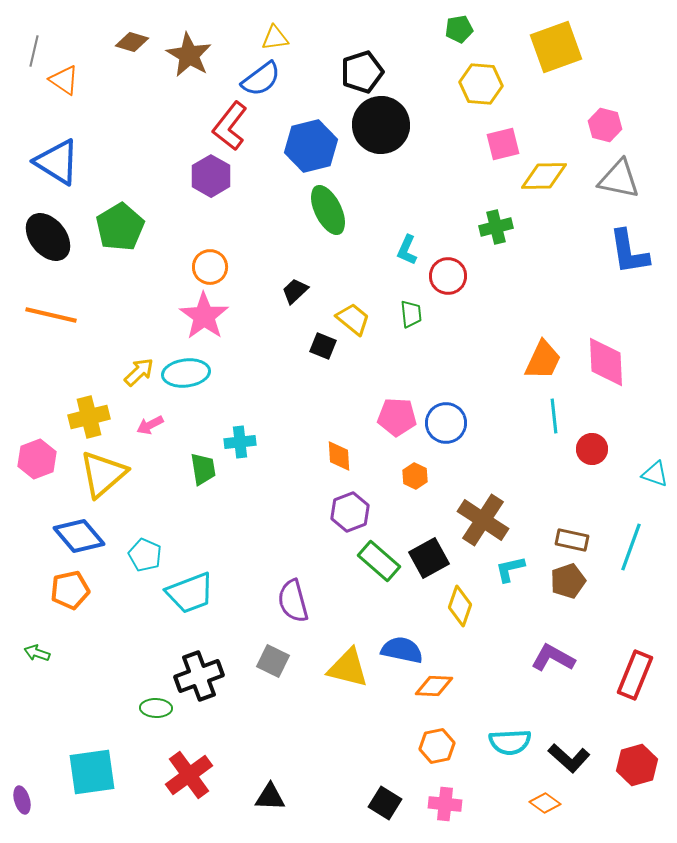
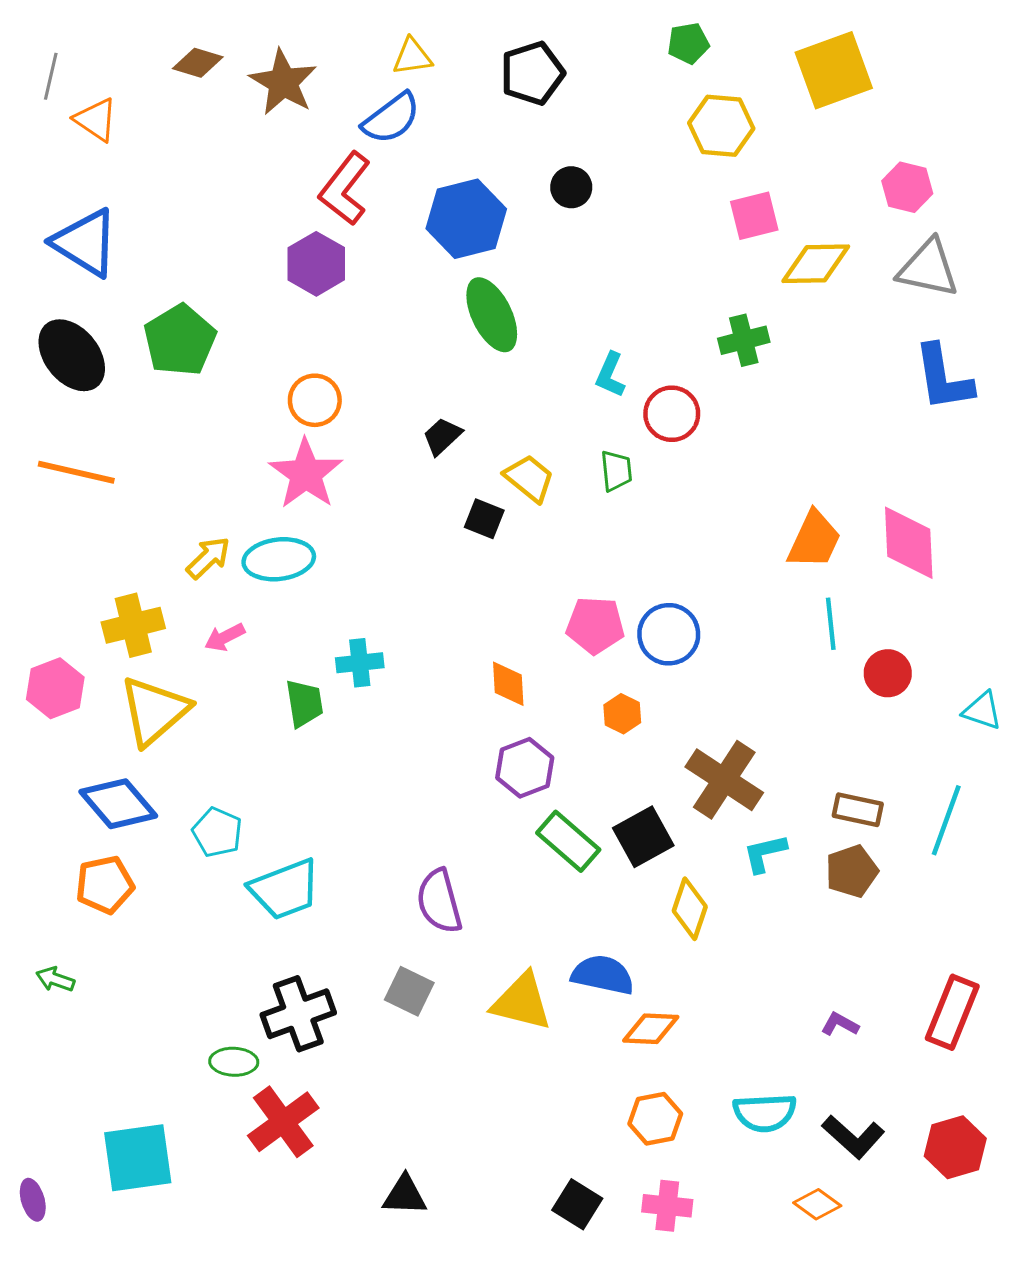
black pentagon: (362, 72) -> (532, 73), moved
black circle: (381, 125) -> (571, 187), size x0.5
purple L-shape: (553, 658) -> (840, 1024), moved, size x0.6
red cross: (189, 775) -> (283, 1122), moved

